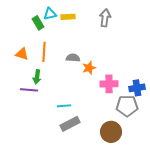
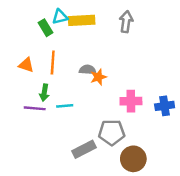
yellow rectangle: (68, 17) -> (82, 20), size x1.5
orange star: (89, 68) -> (98, 77), moved
cyan line: (64, 106) -> (65, 106), moved
gray pentagon: (127, 106) -> (112, 132), moved

